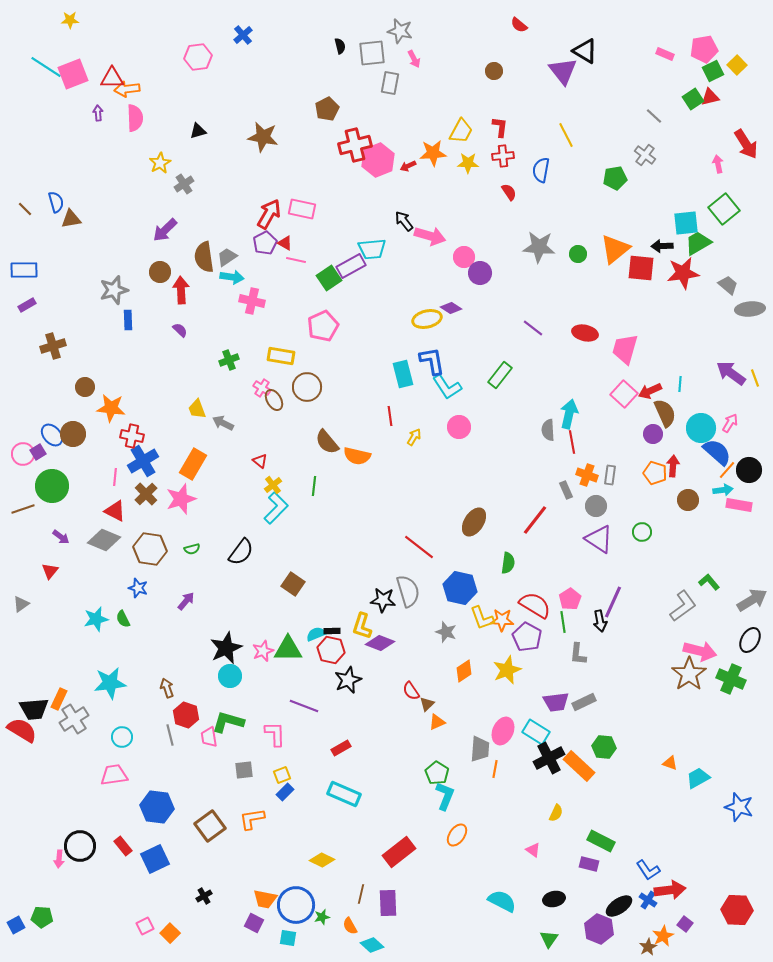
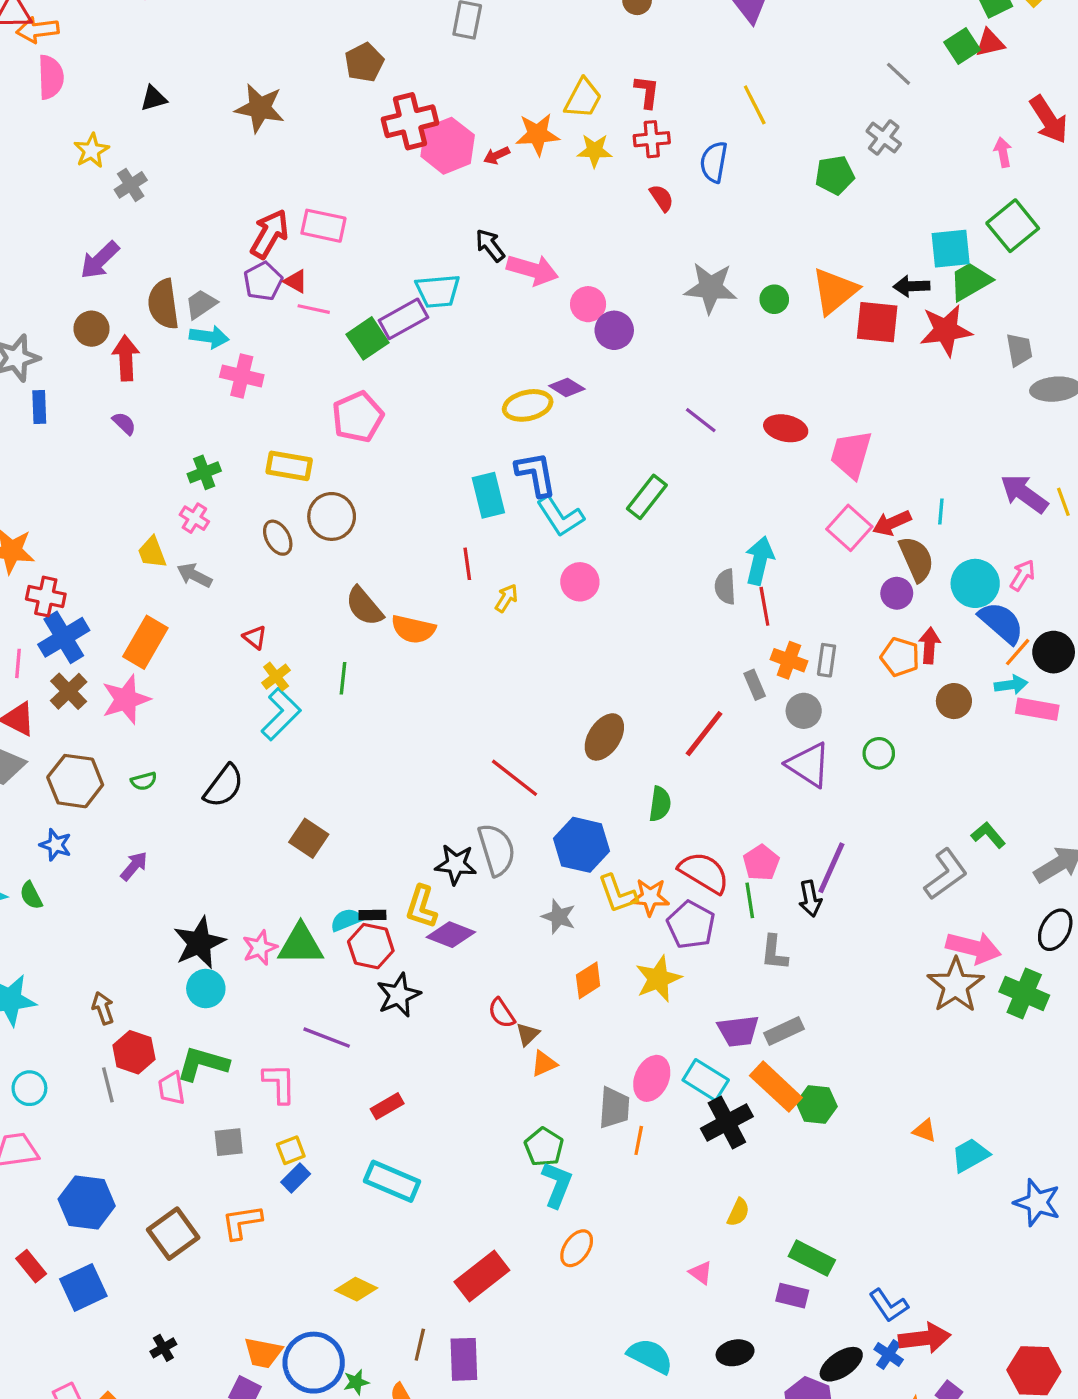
gray trapezoid: (728, 285) -> (1019, 350), turned 40
pink cross: (262, 388) -> (194, 518), moved
orange rectangle: (579, 766) -> (776, 1087), moved

